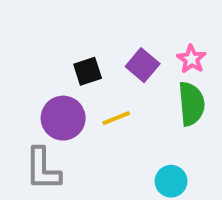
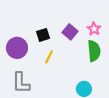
purple circle: (63, 118) -> (17, 48), moved
yellow line: (116, 118) -> (49, 57), moved, turned -40

